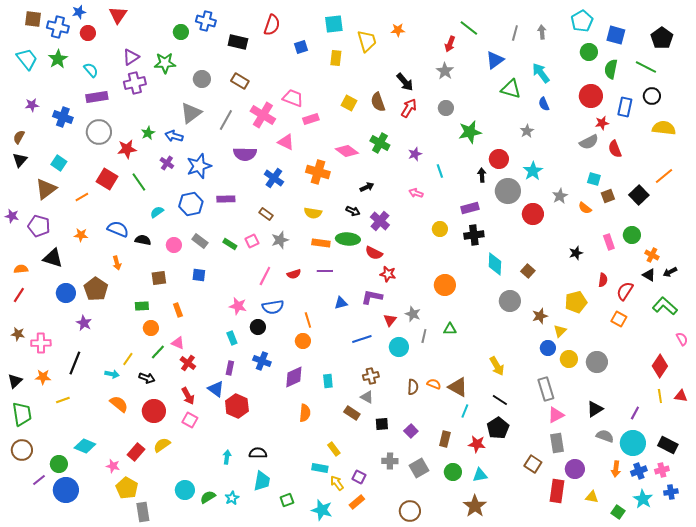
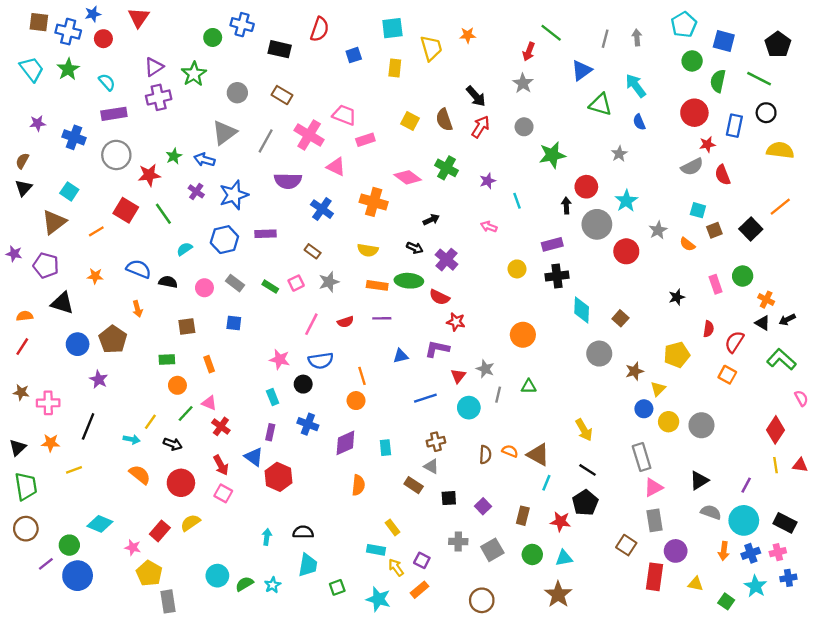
green star: (165, 63) -> (194, 74), turned -30

